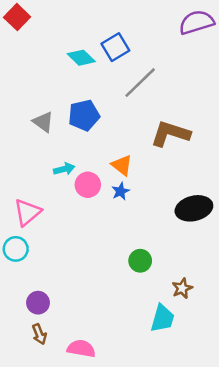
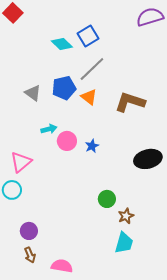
gray line: (140, 83) -> (92, 69), moved
orange triangle: (122, 165) -> (89, 97), moved
brown star: (182, 288) -> (126, 216), moved

